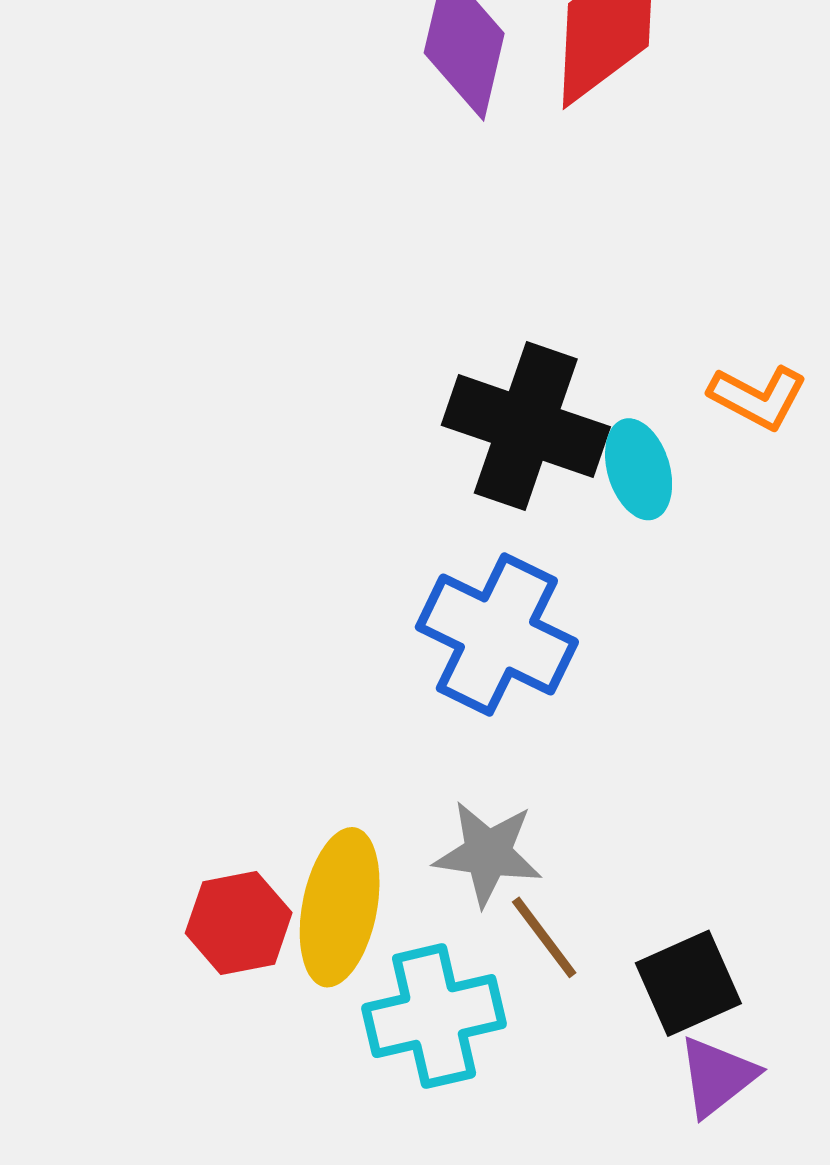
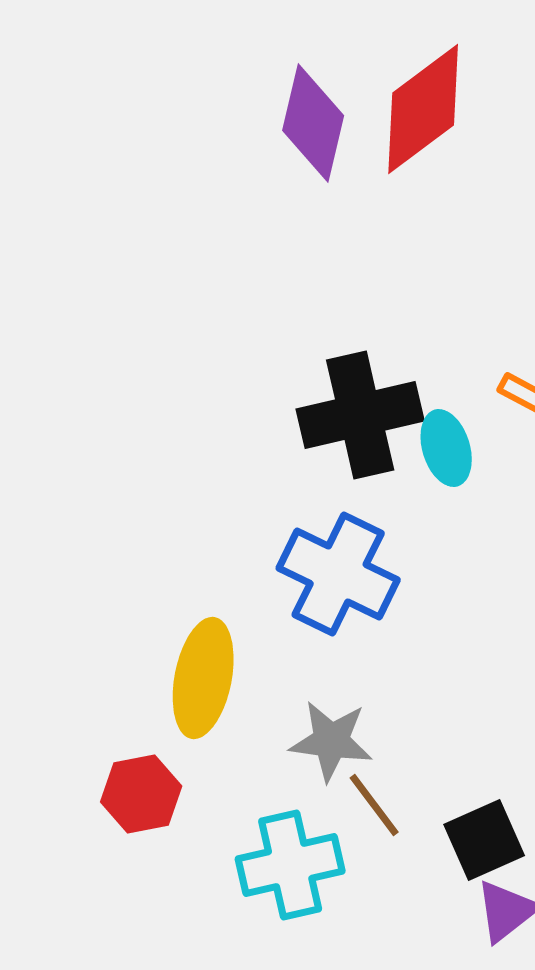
black cross: (526, 426) -> (360, 415), turned -32
yellow ellipse: (340, 907) -> (203, 678), moved

